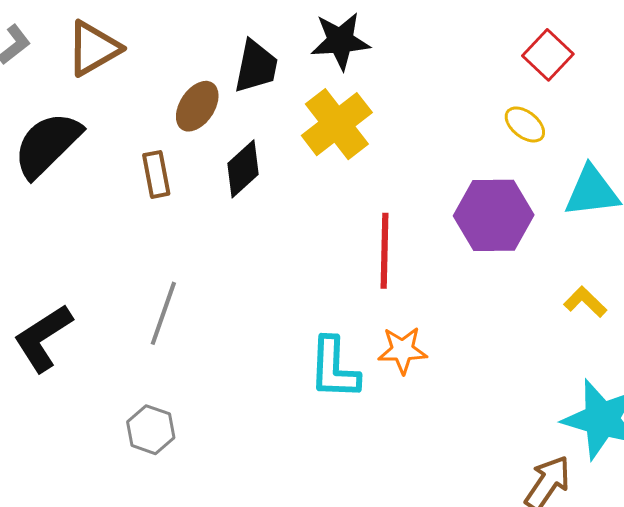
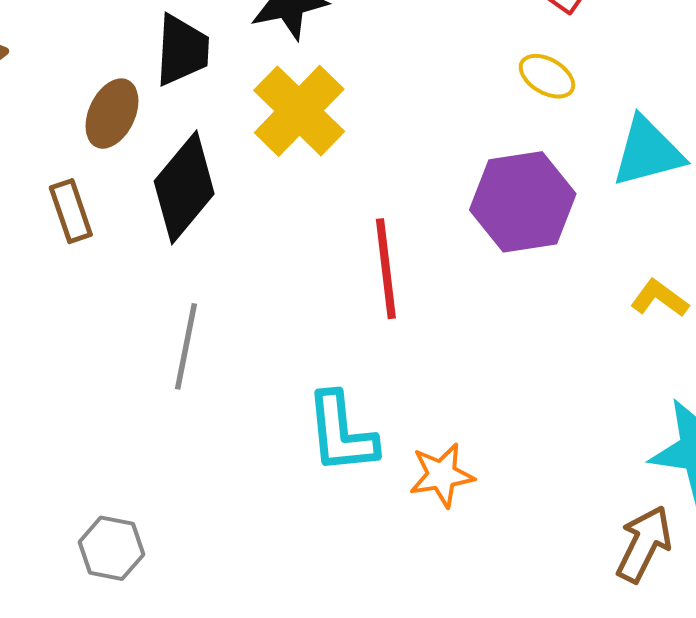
black diamond: (243, 169) -> (184, 187), size x1.4
gray line: (163, 313) -> (186, 346), moved
orange star: (403, 350) -> (442, 475), moved

